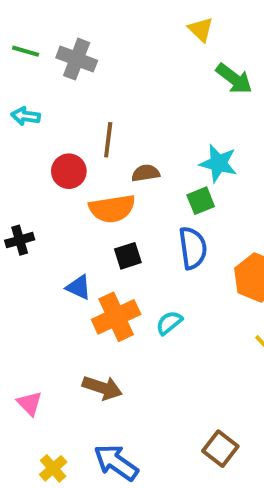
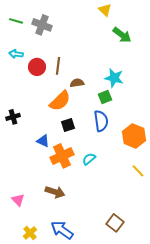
red circle: (69, 171) -> (37, 67), moved
orange semicircle: (112, 209) -> (60, 101), turned -35

